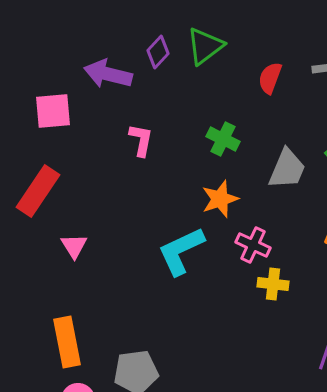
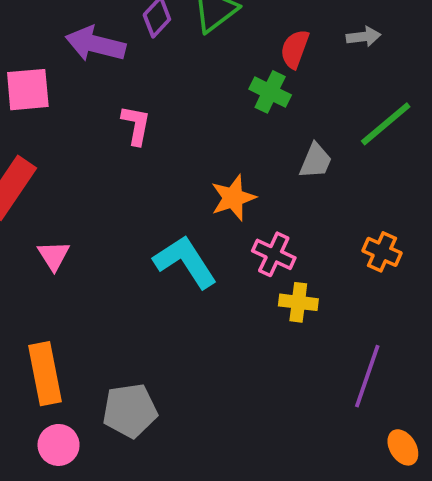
green cross: (223, 139) -> (270, 92), moved
gray trapezoid: (287, 169) -> (316, 161), size x0.7
cyan L-shape: (181, 251) -> (185, 262), turned 82

